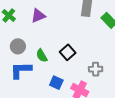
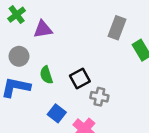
purple triangle: (38, 16) -> (43, 29), moved
gray cross: (96, 69) -> (99, 97), moved

